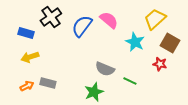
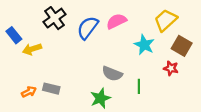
pink semicircle: (109, 20) -> (116, 21), turned -66
blue rectangle: (26, 33) -> (14, 35), moved, turned 35
yellow arrow: (30, 57) -> (32, 49), moved
green line: (130, 81) -> (139, 86), turned 64

